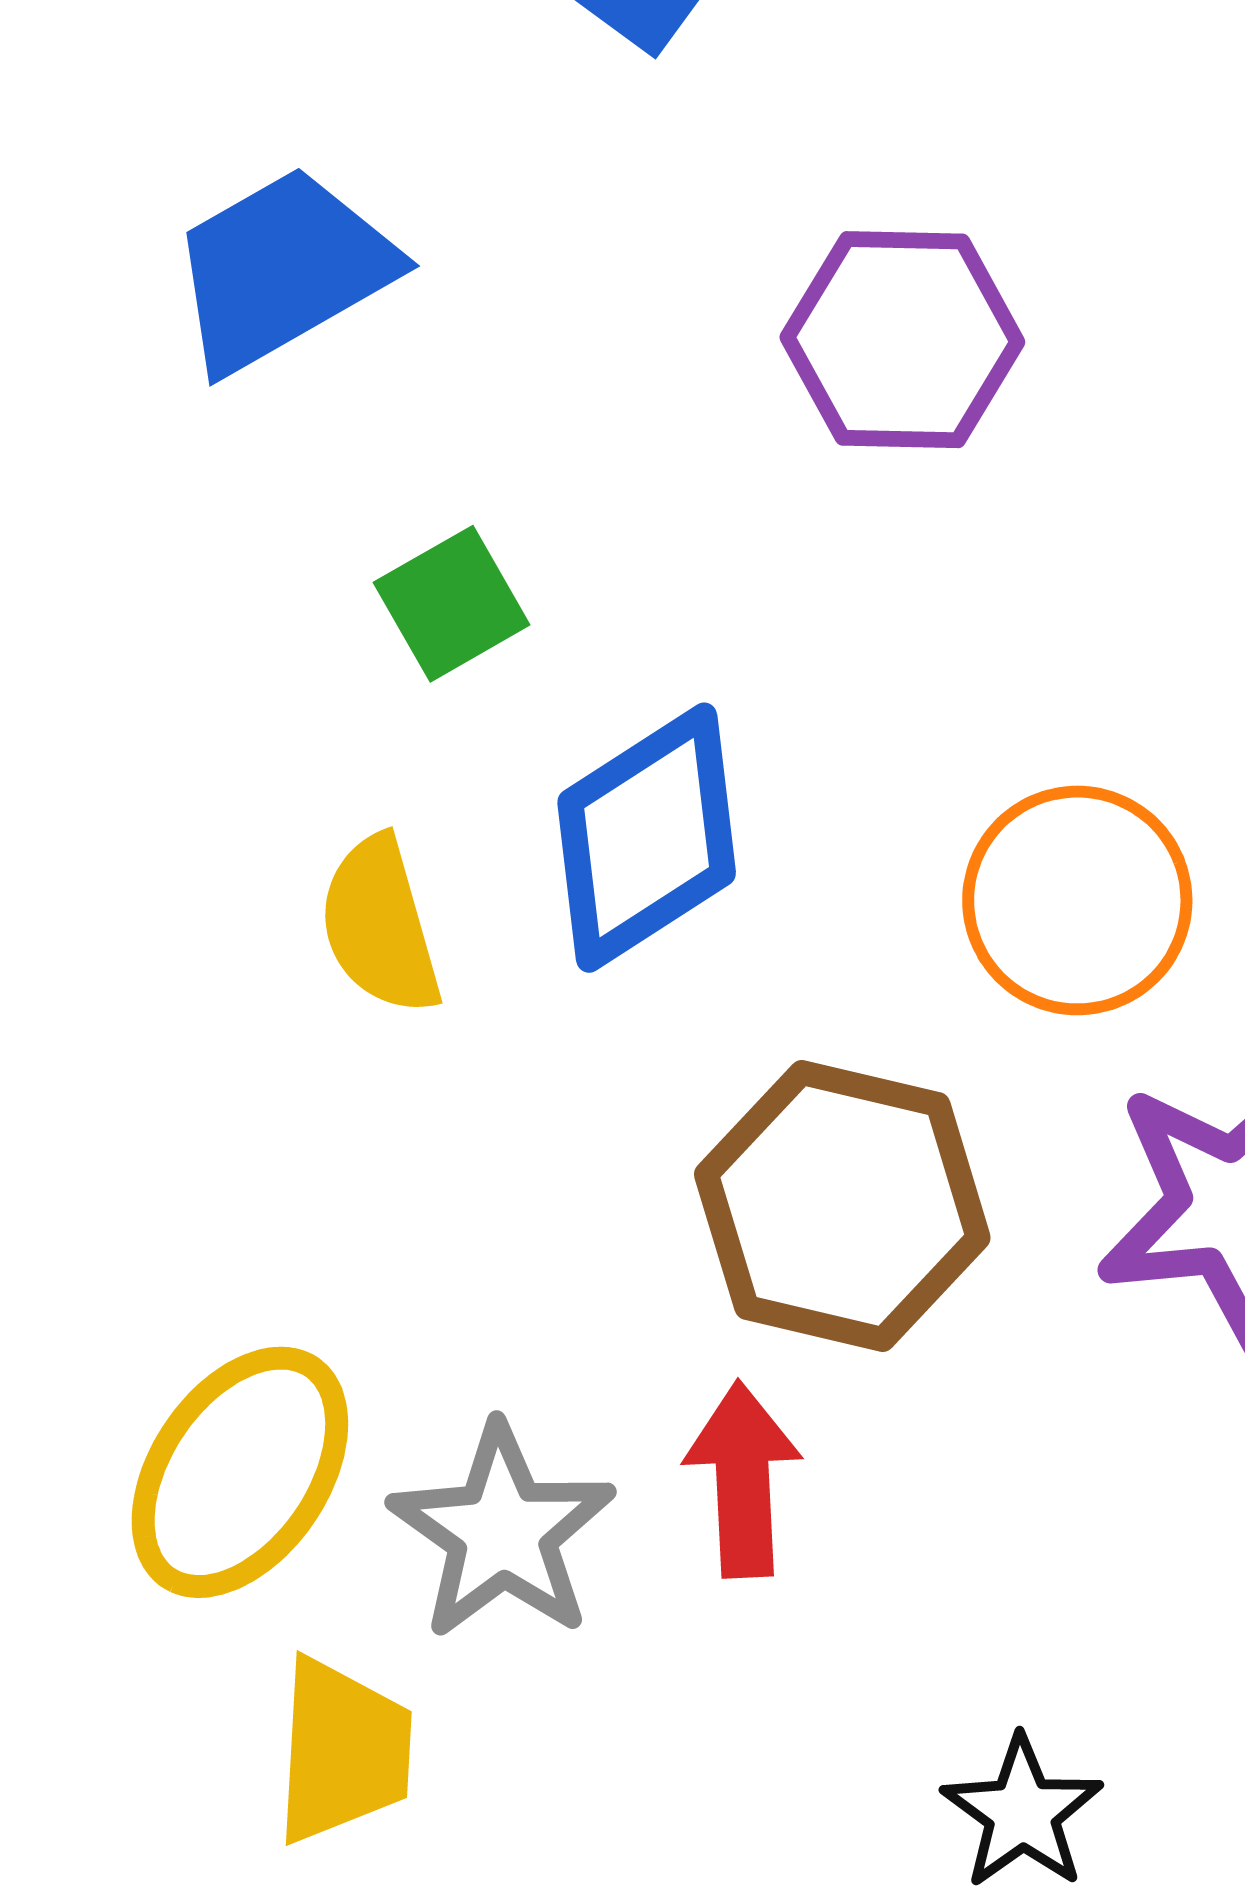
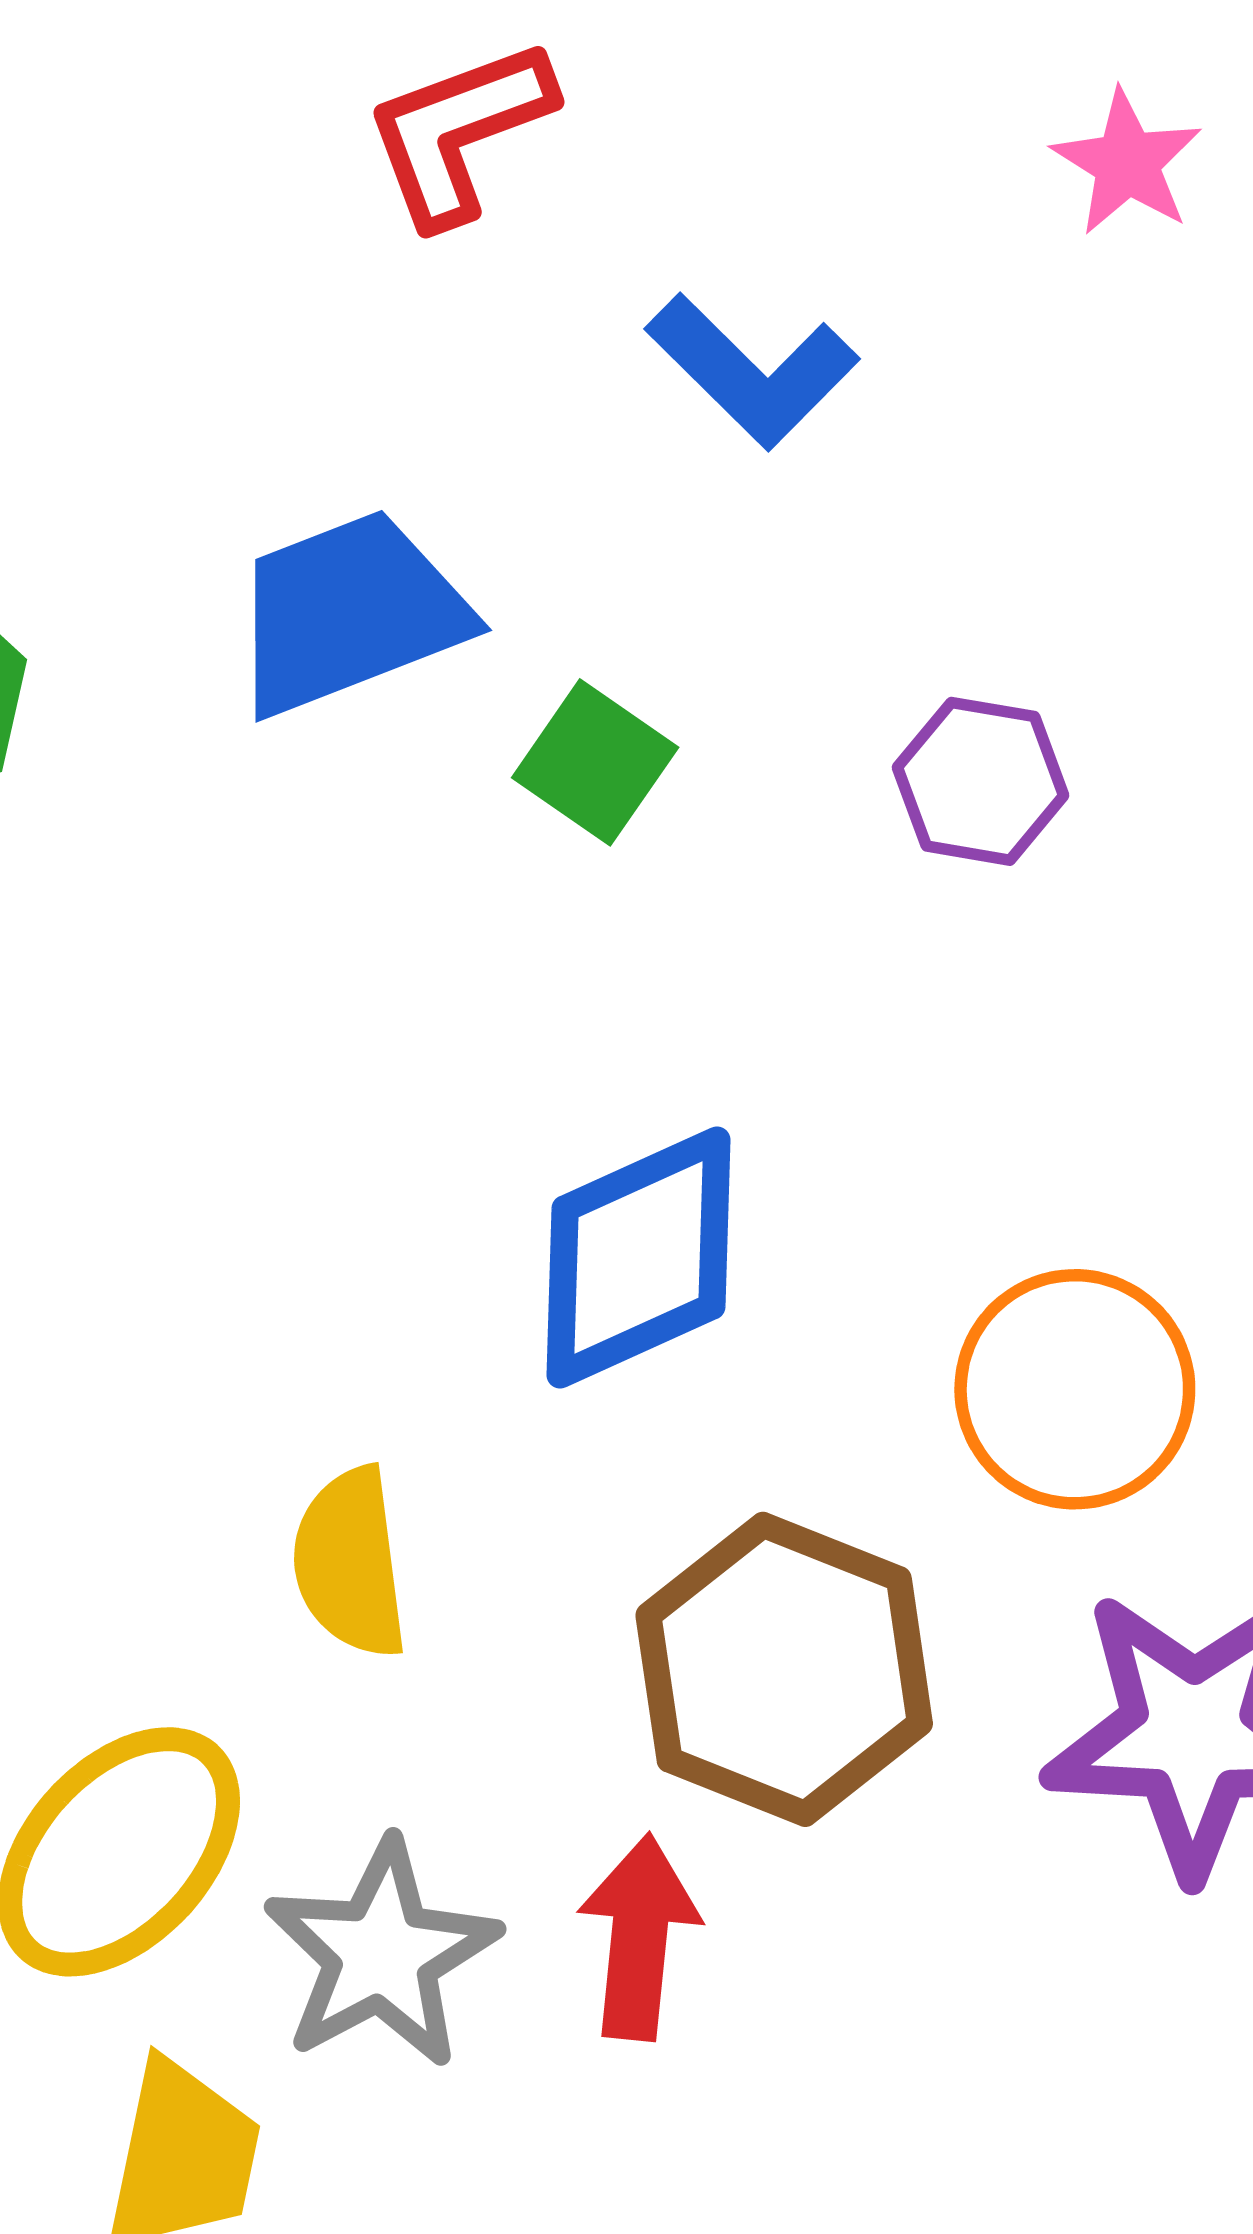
purple hexagon: (902, 340) -> (981, 781), size x0.7
green square: (452, 604) -> (595, 762), moved, turned -34
yellow semicircle: (380, 925) -> (350, 1563), moved

